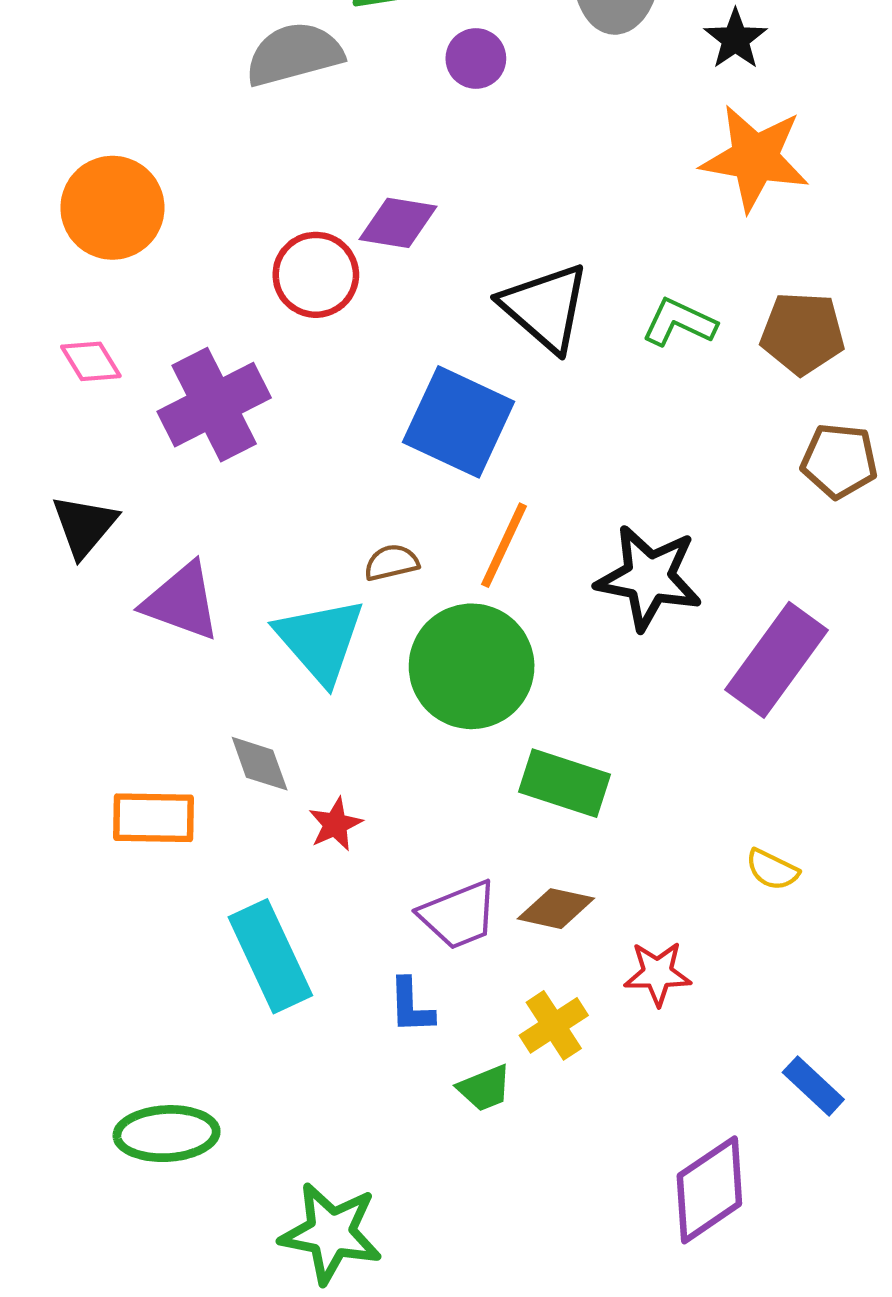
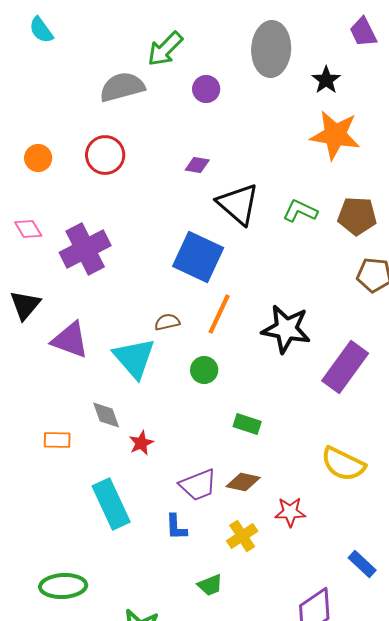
orange circle: (112, 208) -> (38, 158), size x0.6
purple diamond: (398, 223) -> (197, 165), moved, size x0.7
red circle: (316, 275) -> (105, 155), moved
green circle: (472, 666) -> (204, 370), size x0.5
green rectangle: (565, 783) -> (247, 424), size x0.7
orange rectangle: (154, 818) -> (57, 440), size x0.7
yellow semicircle: (772, 870) -> (343, 464), size x1.8
green trapezoid: (485, 1088) -> (210, 585), moved

